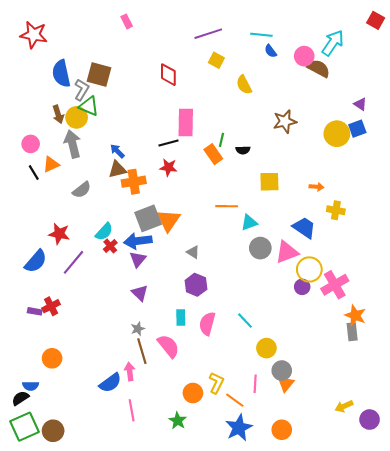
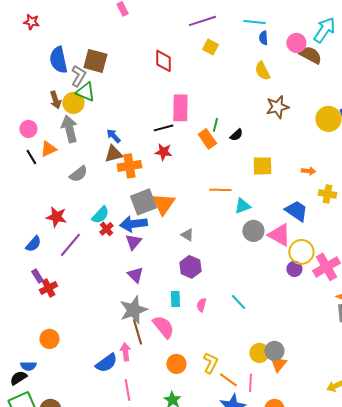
red star: (34, 35) -> (31, 22), size x0.6
blue semicircle: (271, 51) -> (263, 38), turned 32
yellow semicircle: (244, 85) -> (262, 71), moved
black semicircle: (243, 150) -> (236, 135), turned -40
pink triangle: (287, 252) -> (279, 235), turned 50
blue semicircle: (36, 261) -> (33, 244), size x0.7
purple rectangle: (35, 311) -> (37, 276), moved, turned 48
pink semicircle: (207, 324) -> (201, 305), size x0.6
gray star: (138, 329) -> (133, 310), size x2.0
yellow circle: (266, 348) -> (259, 353), moved
pink line: (255, 384) -> (250, 383), moved
orange circle: (193, 393) -> (176, 364), moved

